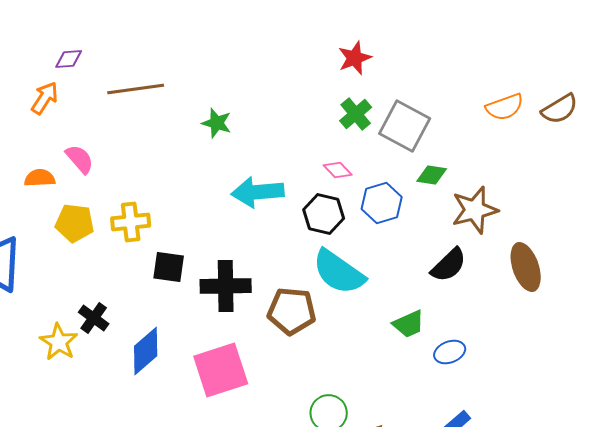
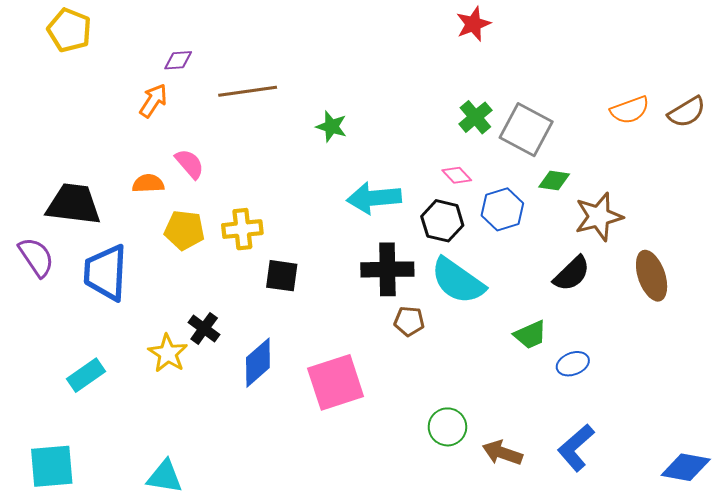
red star: (355, 58) -> (473, 24), moved
black cross: (226, 286) -> (387, 269), moved
brown pentagon: (292, 311) -> (409, 321), size x0.6

